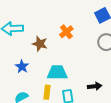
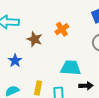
cyan trapezoid: (57, 73) -> (71, 68), moved

